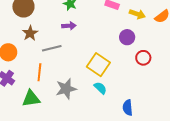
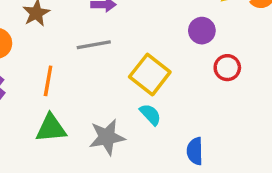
gray line: (52, 48) -> (94, 45), moved
gray star: (66, 89) -> (107, 137), moved
green triangle: (31, 99) -> (51, 128), moved

